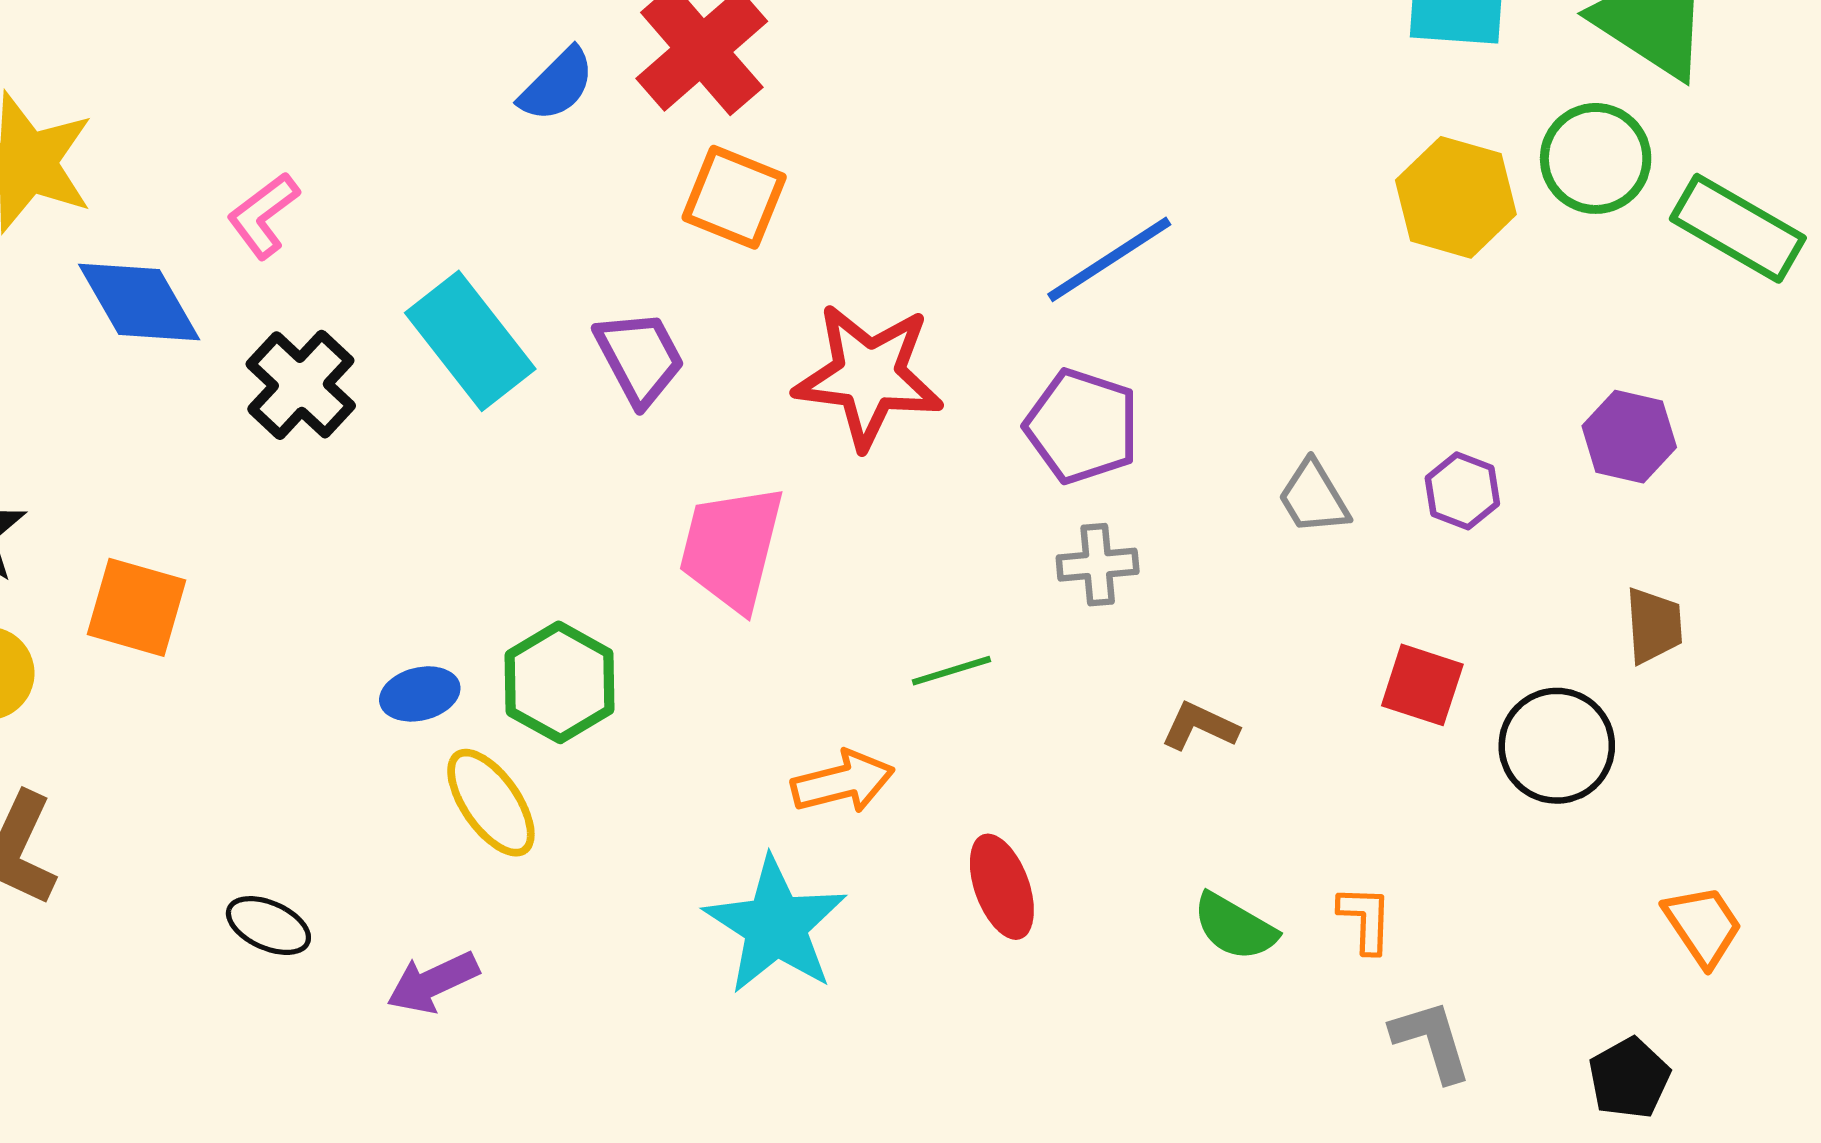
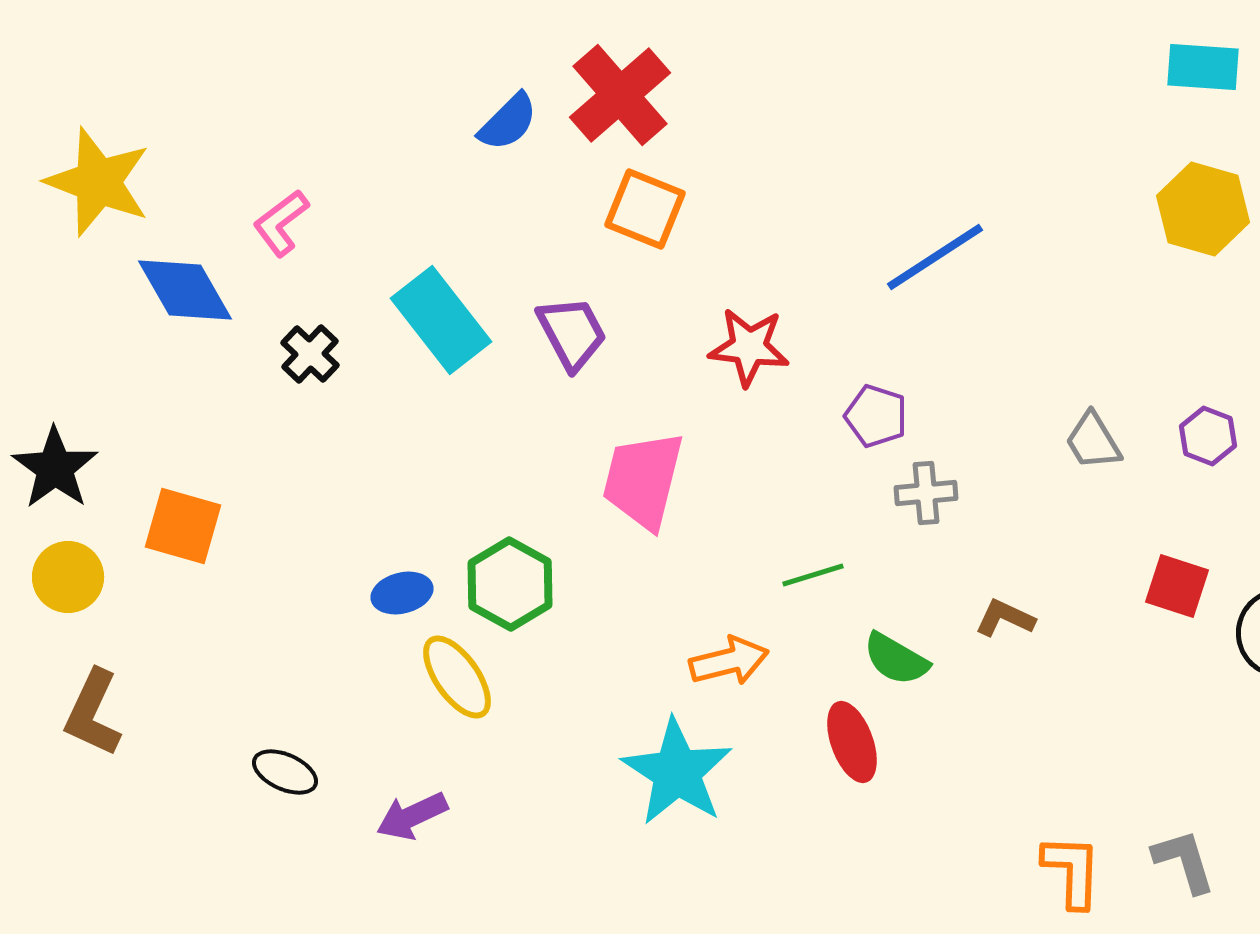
red star: (869, 376) -> (749, 347), size x0.7
black cross: (301, 385) -> (310, 354), size x0.7
purple pentagon: (1082, 426) -> (876, 416), moved, size x0.7
orange L-shape: (1365, 919) -> (1072, 871), moved, size x1.4
green semicircle: (1235, 927) -> (896, 659), moved

